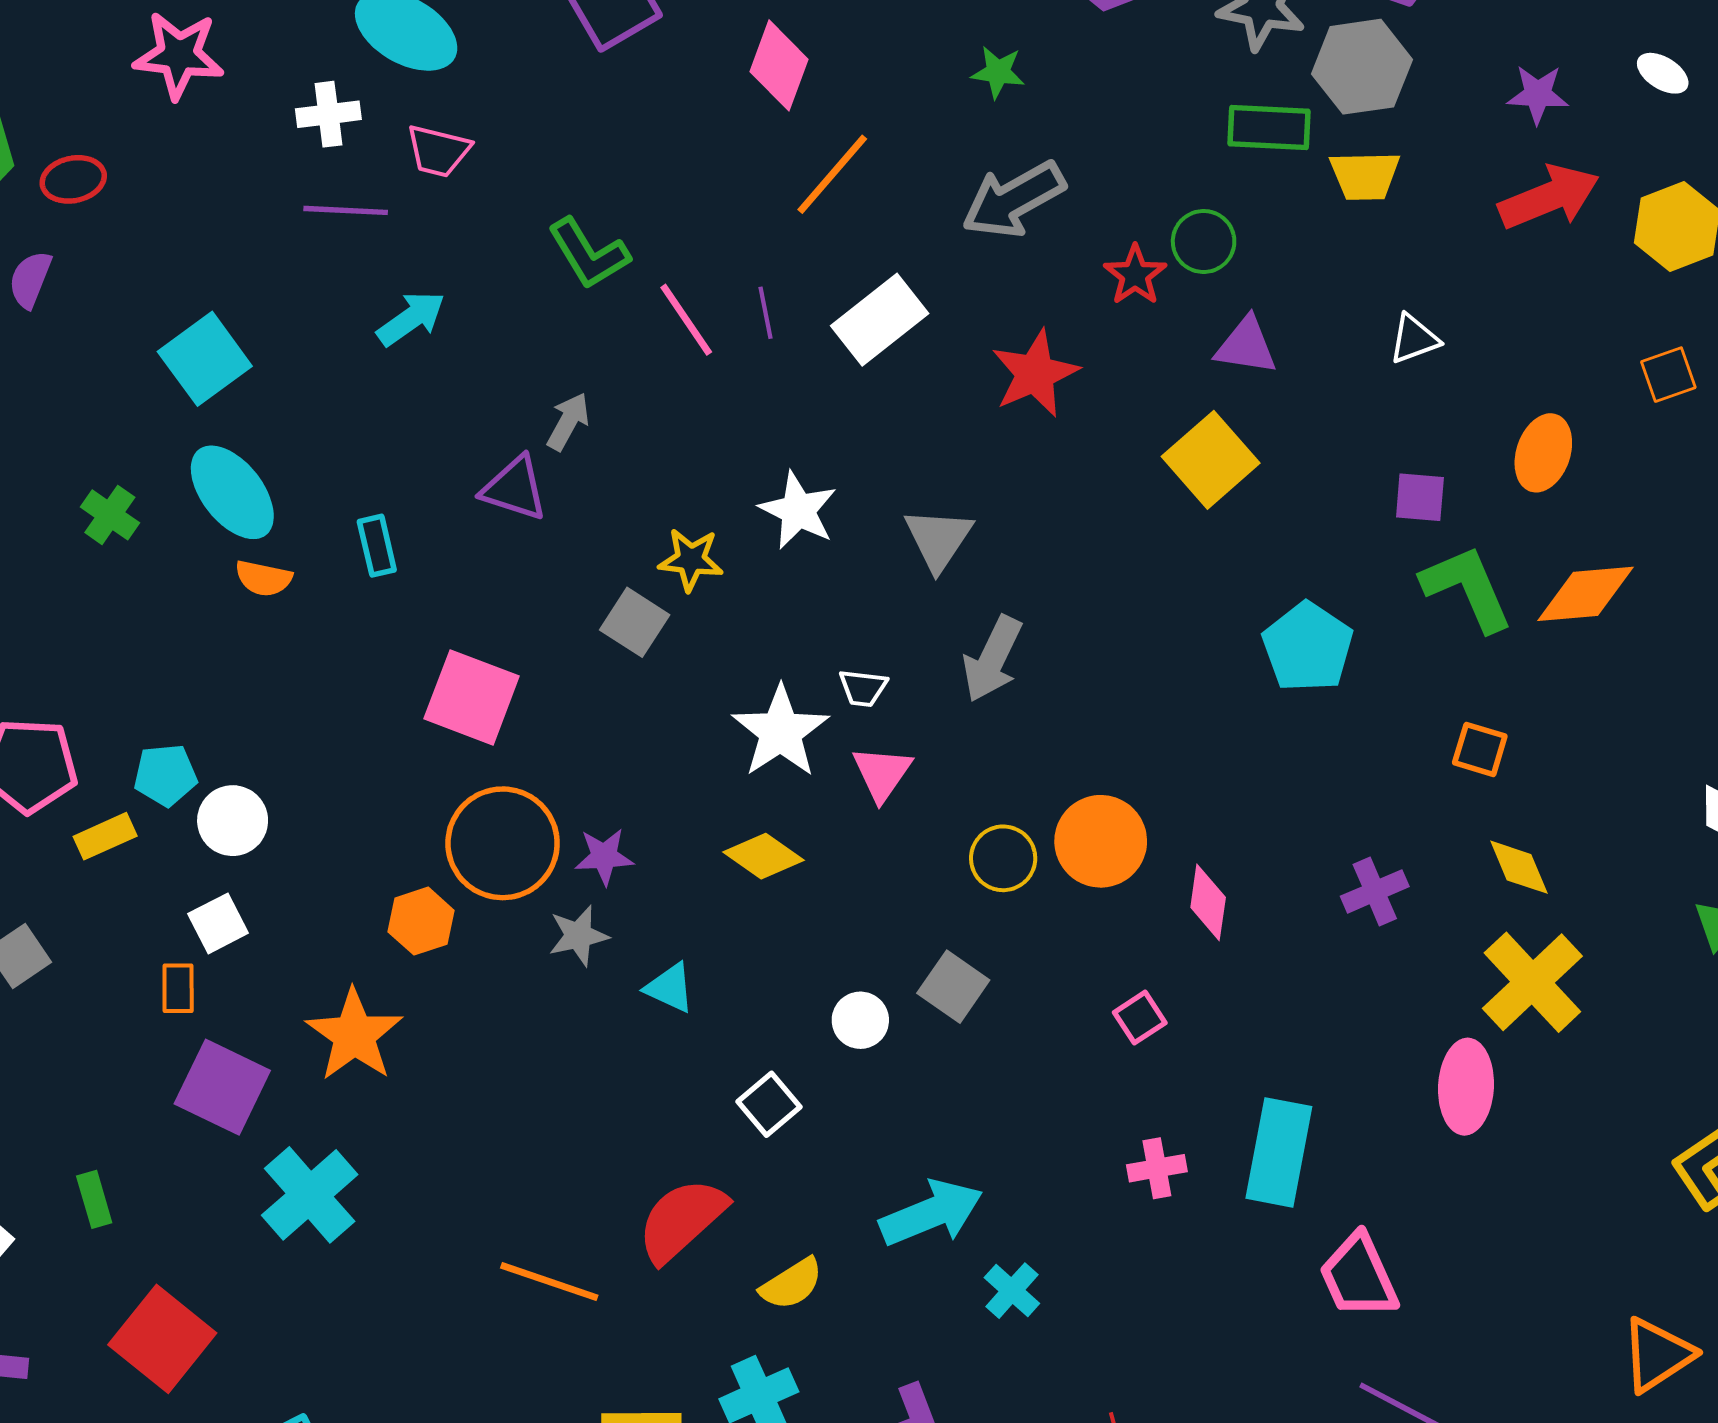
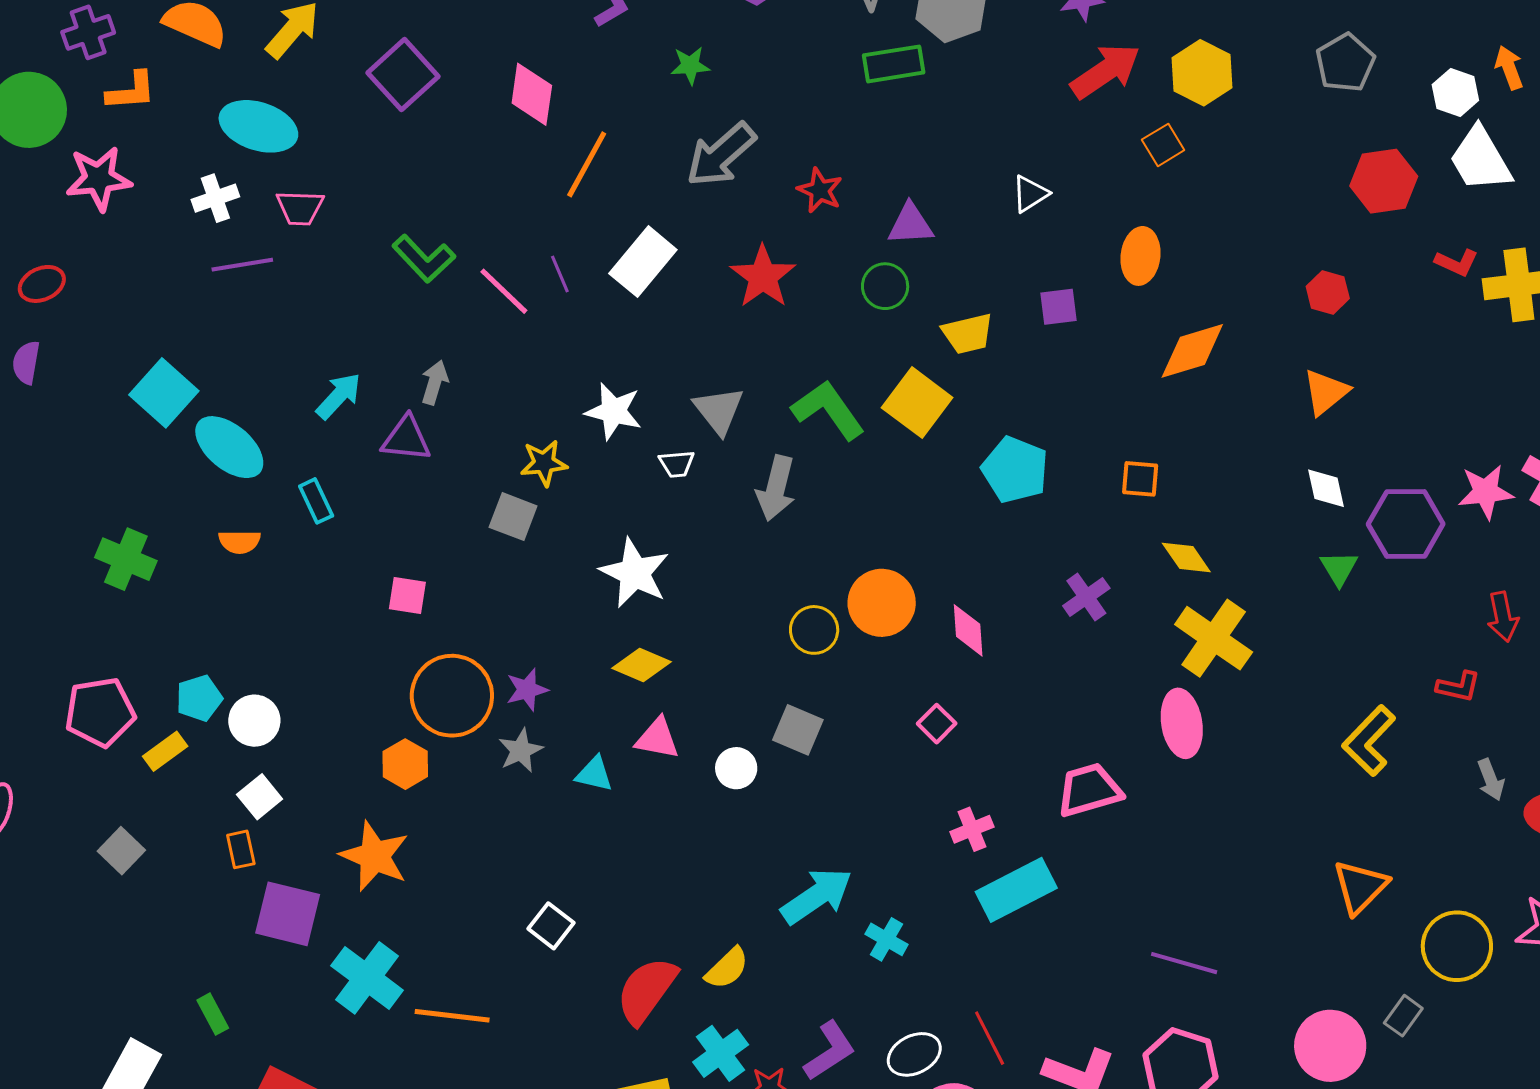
yellow trapezoid: (1365, 176) -> (968, 334), moved
green circle: (1204, 241) -> (885, 286), moved
cyan arrow: (411, 319) -> (339, 396), moved
orange square: (1668, 375) -> (1163, 145), moved
yellow square: (1211, 460) -> (917, 403), moved
cyan ellipse: (232, 492) -> (229, 447), moved
green cross: (110, 515) -> (126, 559), moved, size x1.4
green L-shape: (1467, 588) -> (828, 410), moved
cyan pentagon: (1308, 647) -> (1015, 470), moved
white trapezoid: (863, 688) -> (677, 464), moved
pink square: (472, 697) -> (407, 596), size x0.6
pink triangle: (882, 773) -> (657, 738), moved, turned -42
white square: (769, 1104) -> (551, 926), moved
cyan rectangle: (1279, 1152) -> (1016, 890), moved, turned 64
red semicircle: (682, 1220) -> (647, 990), moved
pink trapezoid: (1359, 1276) -> (1089, 790), moved, turned 110
orange line: (549, 1282) -> (452, 1016), moved

